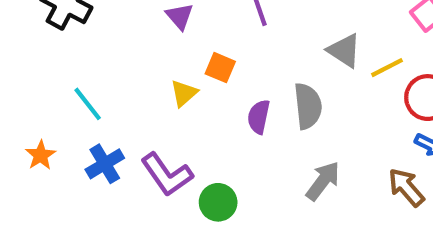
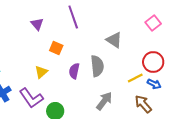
yellow line: (387, 68) -> (135, 78), moved
yellow triangle: (184, 93) -> (41, 72), moved

